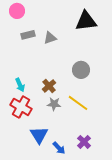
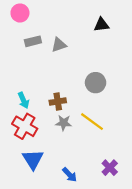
black triangle: (86, 21) -> (101, 25), size x0.6
brown cross: (49, 86) -> (58, 102), turned 32
blue triangle: (39, 135) -> (33, 159), moved
purple cross: (84, 142) -> (110, 168), moved

